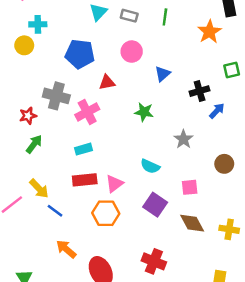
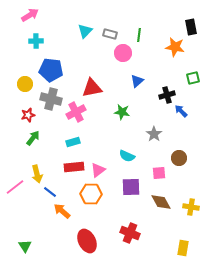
orange star: (209, 32) -> (175, 47), turned -30
yellow circle: (24, 45) -> (25, 84), moved
pink circle: (132, 52) -> (123, 53), moved
blue pentagon: (80, 54) -> (51, 70), moved
red triangle: (107, 82) -> (92, 88), size x1.5
blue arrow: (217, 111) -> (181, 111), turned -88
brown circle: (224, 164) -> (179, 158), moved
yellow arrow: (39, 189) -> (37, 174), turned 30
purple square: (155, 205) -> (131, 187), turned -36
orange arrow: (66, 249) -> (62, 211), moved

